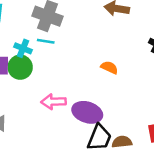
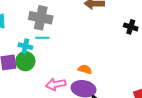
orange semicircle: (109, 67) -> (85, 69), moved

